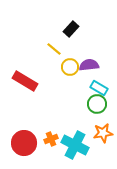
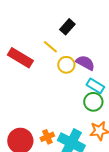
purple semicircle: (89, 65) -> (85, 63), turned 36
red rectangle: (25, 81) -> (20, 58), moved

